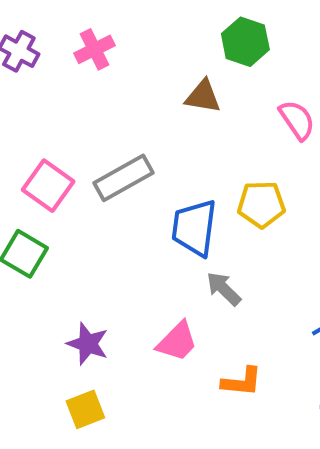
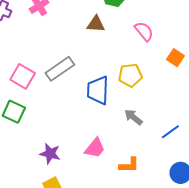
gray arrow: (224, 289) -> (133, 117), moved

